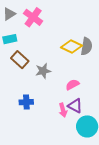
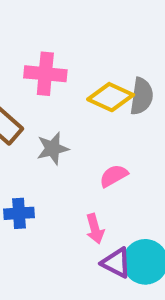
pink cross: (33, 17) -> (45, 74), moved, turned -30
purple triangle: (75, 106) -> (116, 263), moved

